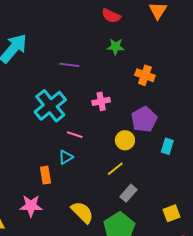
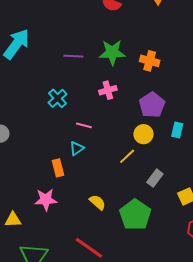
green star: (116, 47) -> (112, 52), moved, size x1.5
cyan cross: (50, 106) -> (57, 98), size x0.6
yellow circle: (125, 140) -> (143, 134), moved
gray rectangle: (128, 193) -> (155, 178), moved
yellow semicircle: (82, 212) -> (97, 202), size x0.7

